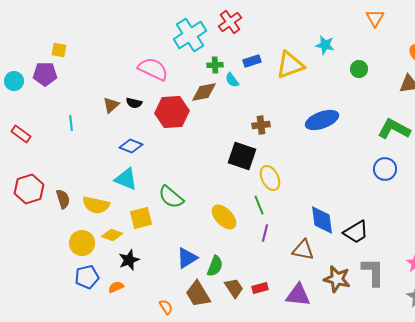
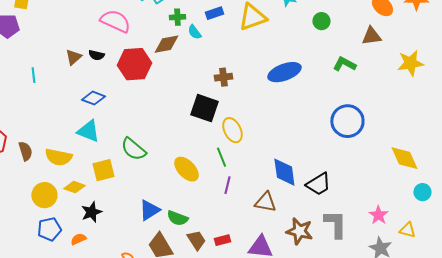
green L-shape: (394, 129) -> (344, 64), moved, size x0.7
blue circle: (385, 169) -> (347, 121), size x1.4
green semicircle: (215, 266) -> (177, 218), turned 90

